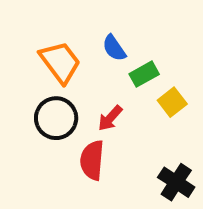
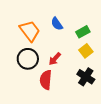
green rectangle: (144, 74) -> (83, 32), moved
black cross: (176, 182) -> (86, 77), moved

